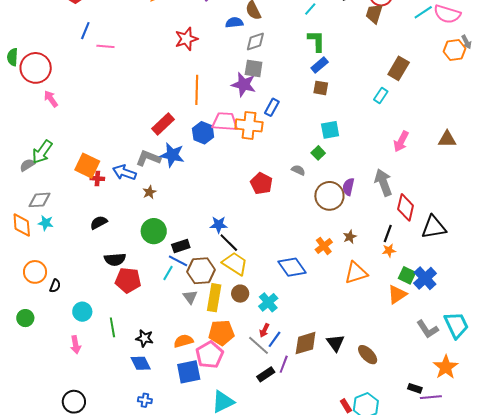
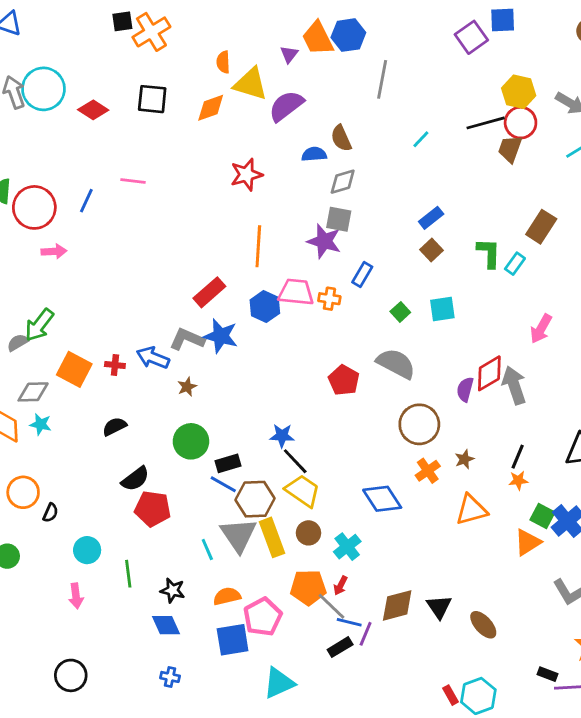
blue line: (85, 31) -> (86, 201), moved
green L-shape: (316, 41) -> (489, 253), moved
brown square: (321, 88) -> (432, 250), turned 35
pink arrow: (51, 99) -> (54, 251), turned 120
orange cross: (249, 125) -> (329, 299), size x0.6
green square: (318, 153) -> (400, 312), moved
orange square: (87, 166) -> (74, 369), moved
gray semicircle: (298, 170) -> (396, 364), size x2.0
brown circle: (329, 196) -> (419, 424), moved
red diamond: (406, 207) -> (489, 373), moved, turned 44
black semicircle: (115, 259) -> (135, 479), turned -35
cyan line: (168, 273) -> (207, 549), moved, turned -56
gray triangle: (190, 297) -> (239, 535), size x1.8
yellow rectangle: (214, 298) -> (272, 537), turned -32
orange pentagon: (221, 333) -> (308, 587), moved
blue line: (274, 339) -> (349, 622), moved, turned 66

